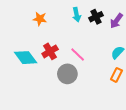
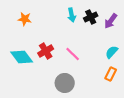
orange star: (40, 19) -> (25, 19), moved
gray circle: (67, 74) -> (65, 83), moved

